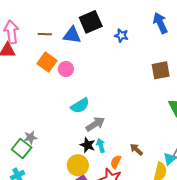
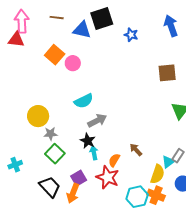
brown line: (45, 34) -> (57, 18), moved
gray star: (30, 137) -> (50, 134), moved
cyan arrow: (101, 146) -> (94, 153), moved
green square: (22, 149) -> (55, 154), moved
yellow circle: (78, 165) -> (38, 116), moved

